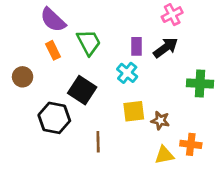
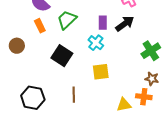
green trapezoid: (89, 42) -> (67, 20), turned -105
green cross: (200, 83) -> (151, 51), turned -36
black hexagon: (54, 118) -> (33, 98), moved
brown star: (160, 121) -> (152, 79), moved

